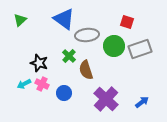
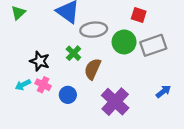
brown semicircle: (86, 70) -> (93, 69), turned 42
blue arrow: (142, 102) -> (163, 91), moved

